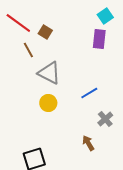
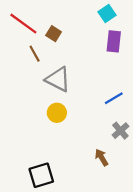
cyan square: (105, 16) -> (107, 13), moved
blue line: (89, 93) -> (114, 98), moved

